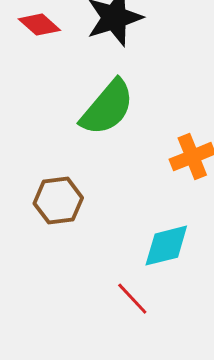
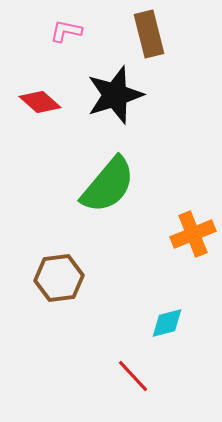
cyan diamond: (166, 246) -> (167, 323), size x0.7

